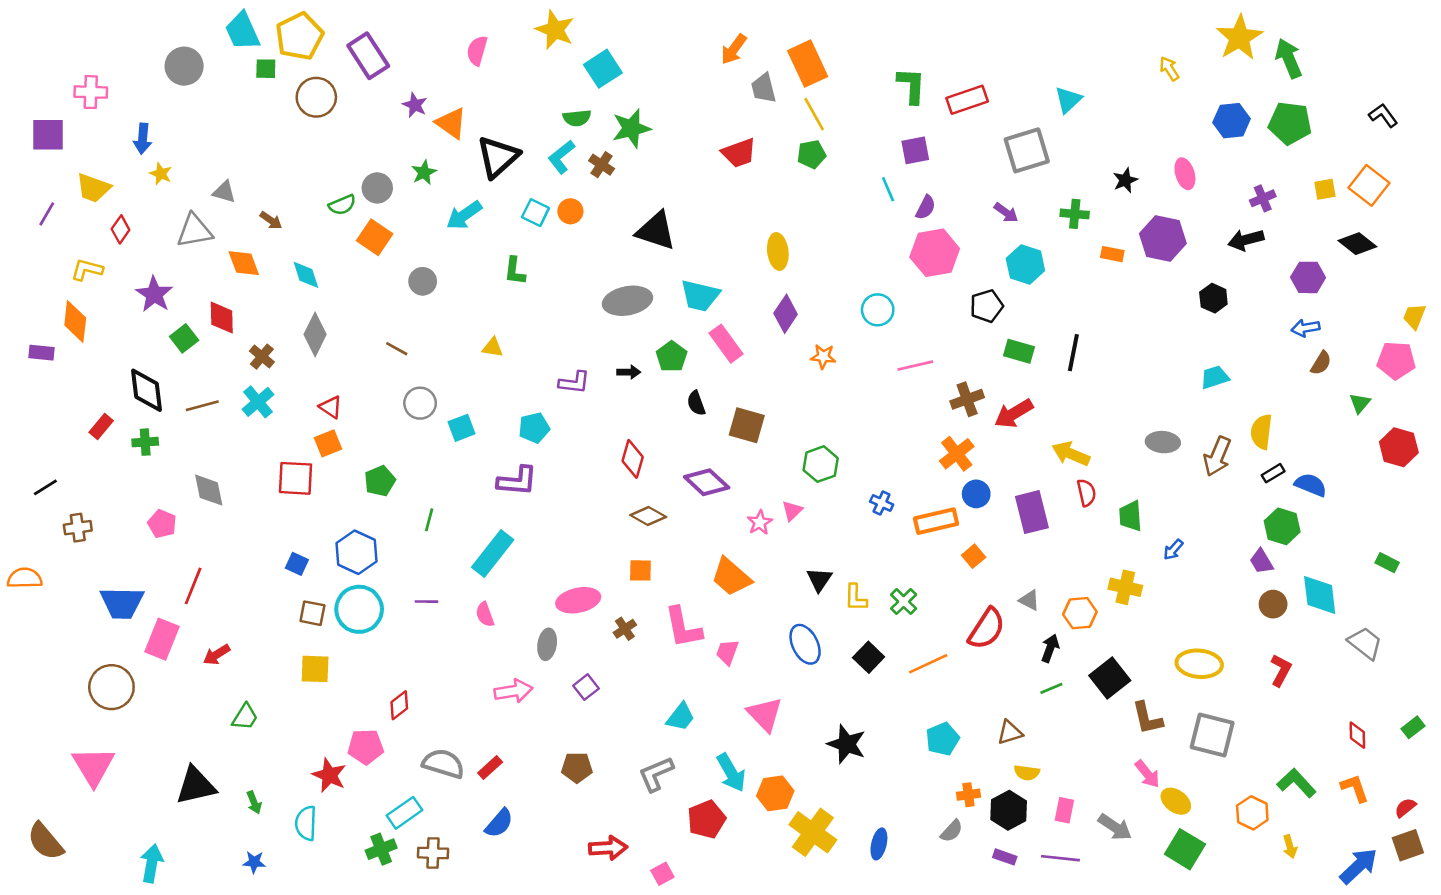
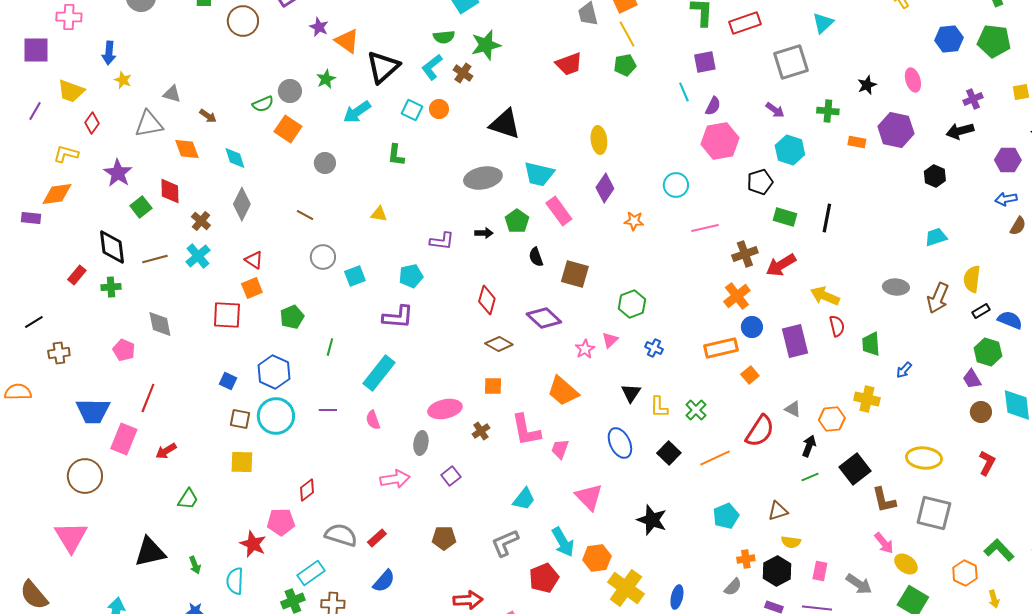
orange diamond: (75, 322) -> (57, 194), turned 76
blue cross: (882, 503) -> (654, 348), moved

